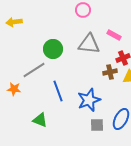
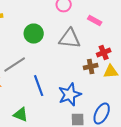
pink rectangle: (114, 35) -> (95, 21), moved
green circle: (53, 49) -> (34, 34), moved

